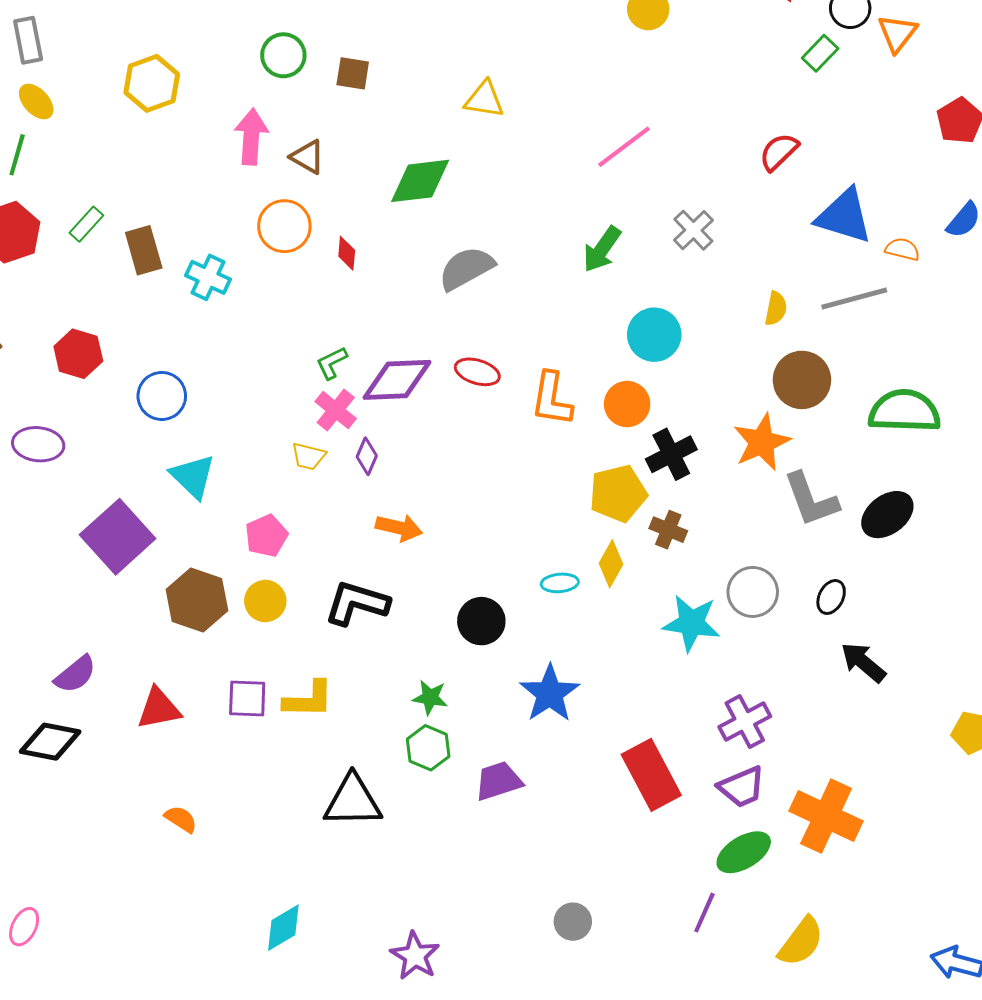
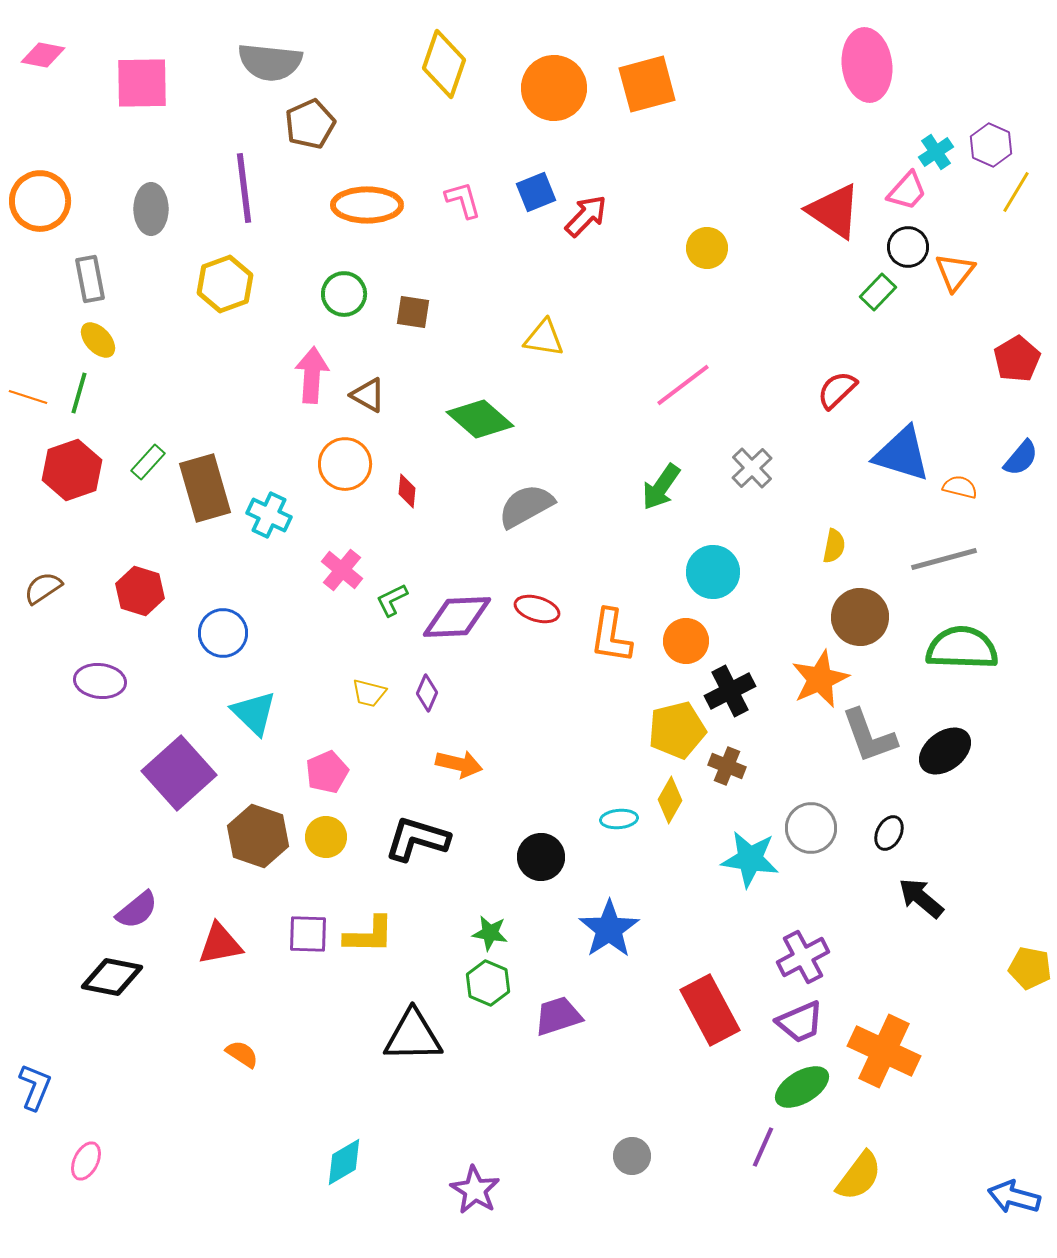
yellow hexagon: (152, 83) -> (225, 284), moved
green diamond: (420, 181) -> (480, 419), turned 48
brown rectangle: (144, 250) -> (205, 488), size x1.4
gray line: (854, 298) -> (944, 559), moved
pink cross: (336, 410) -> (342, 570), moved

